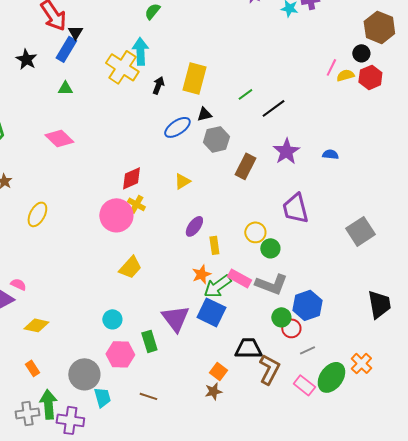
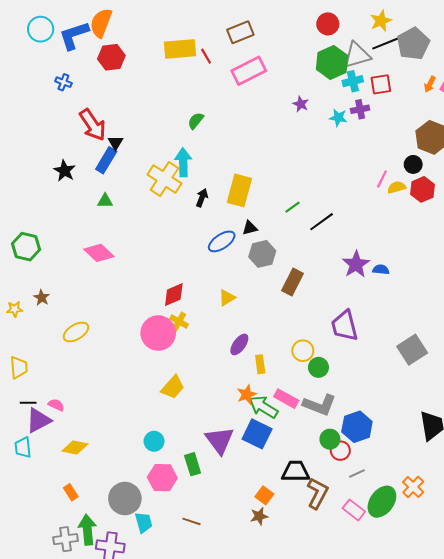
purple star: (286, 151) -> (356, 264), moved
yellow ellipse: (37, 214) -> (76, 332), turned 30
green arrow: (217, 286) -> (263, 407), turned 68

